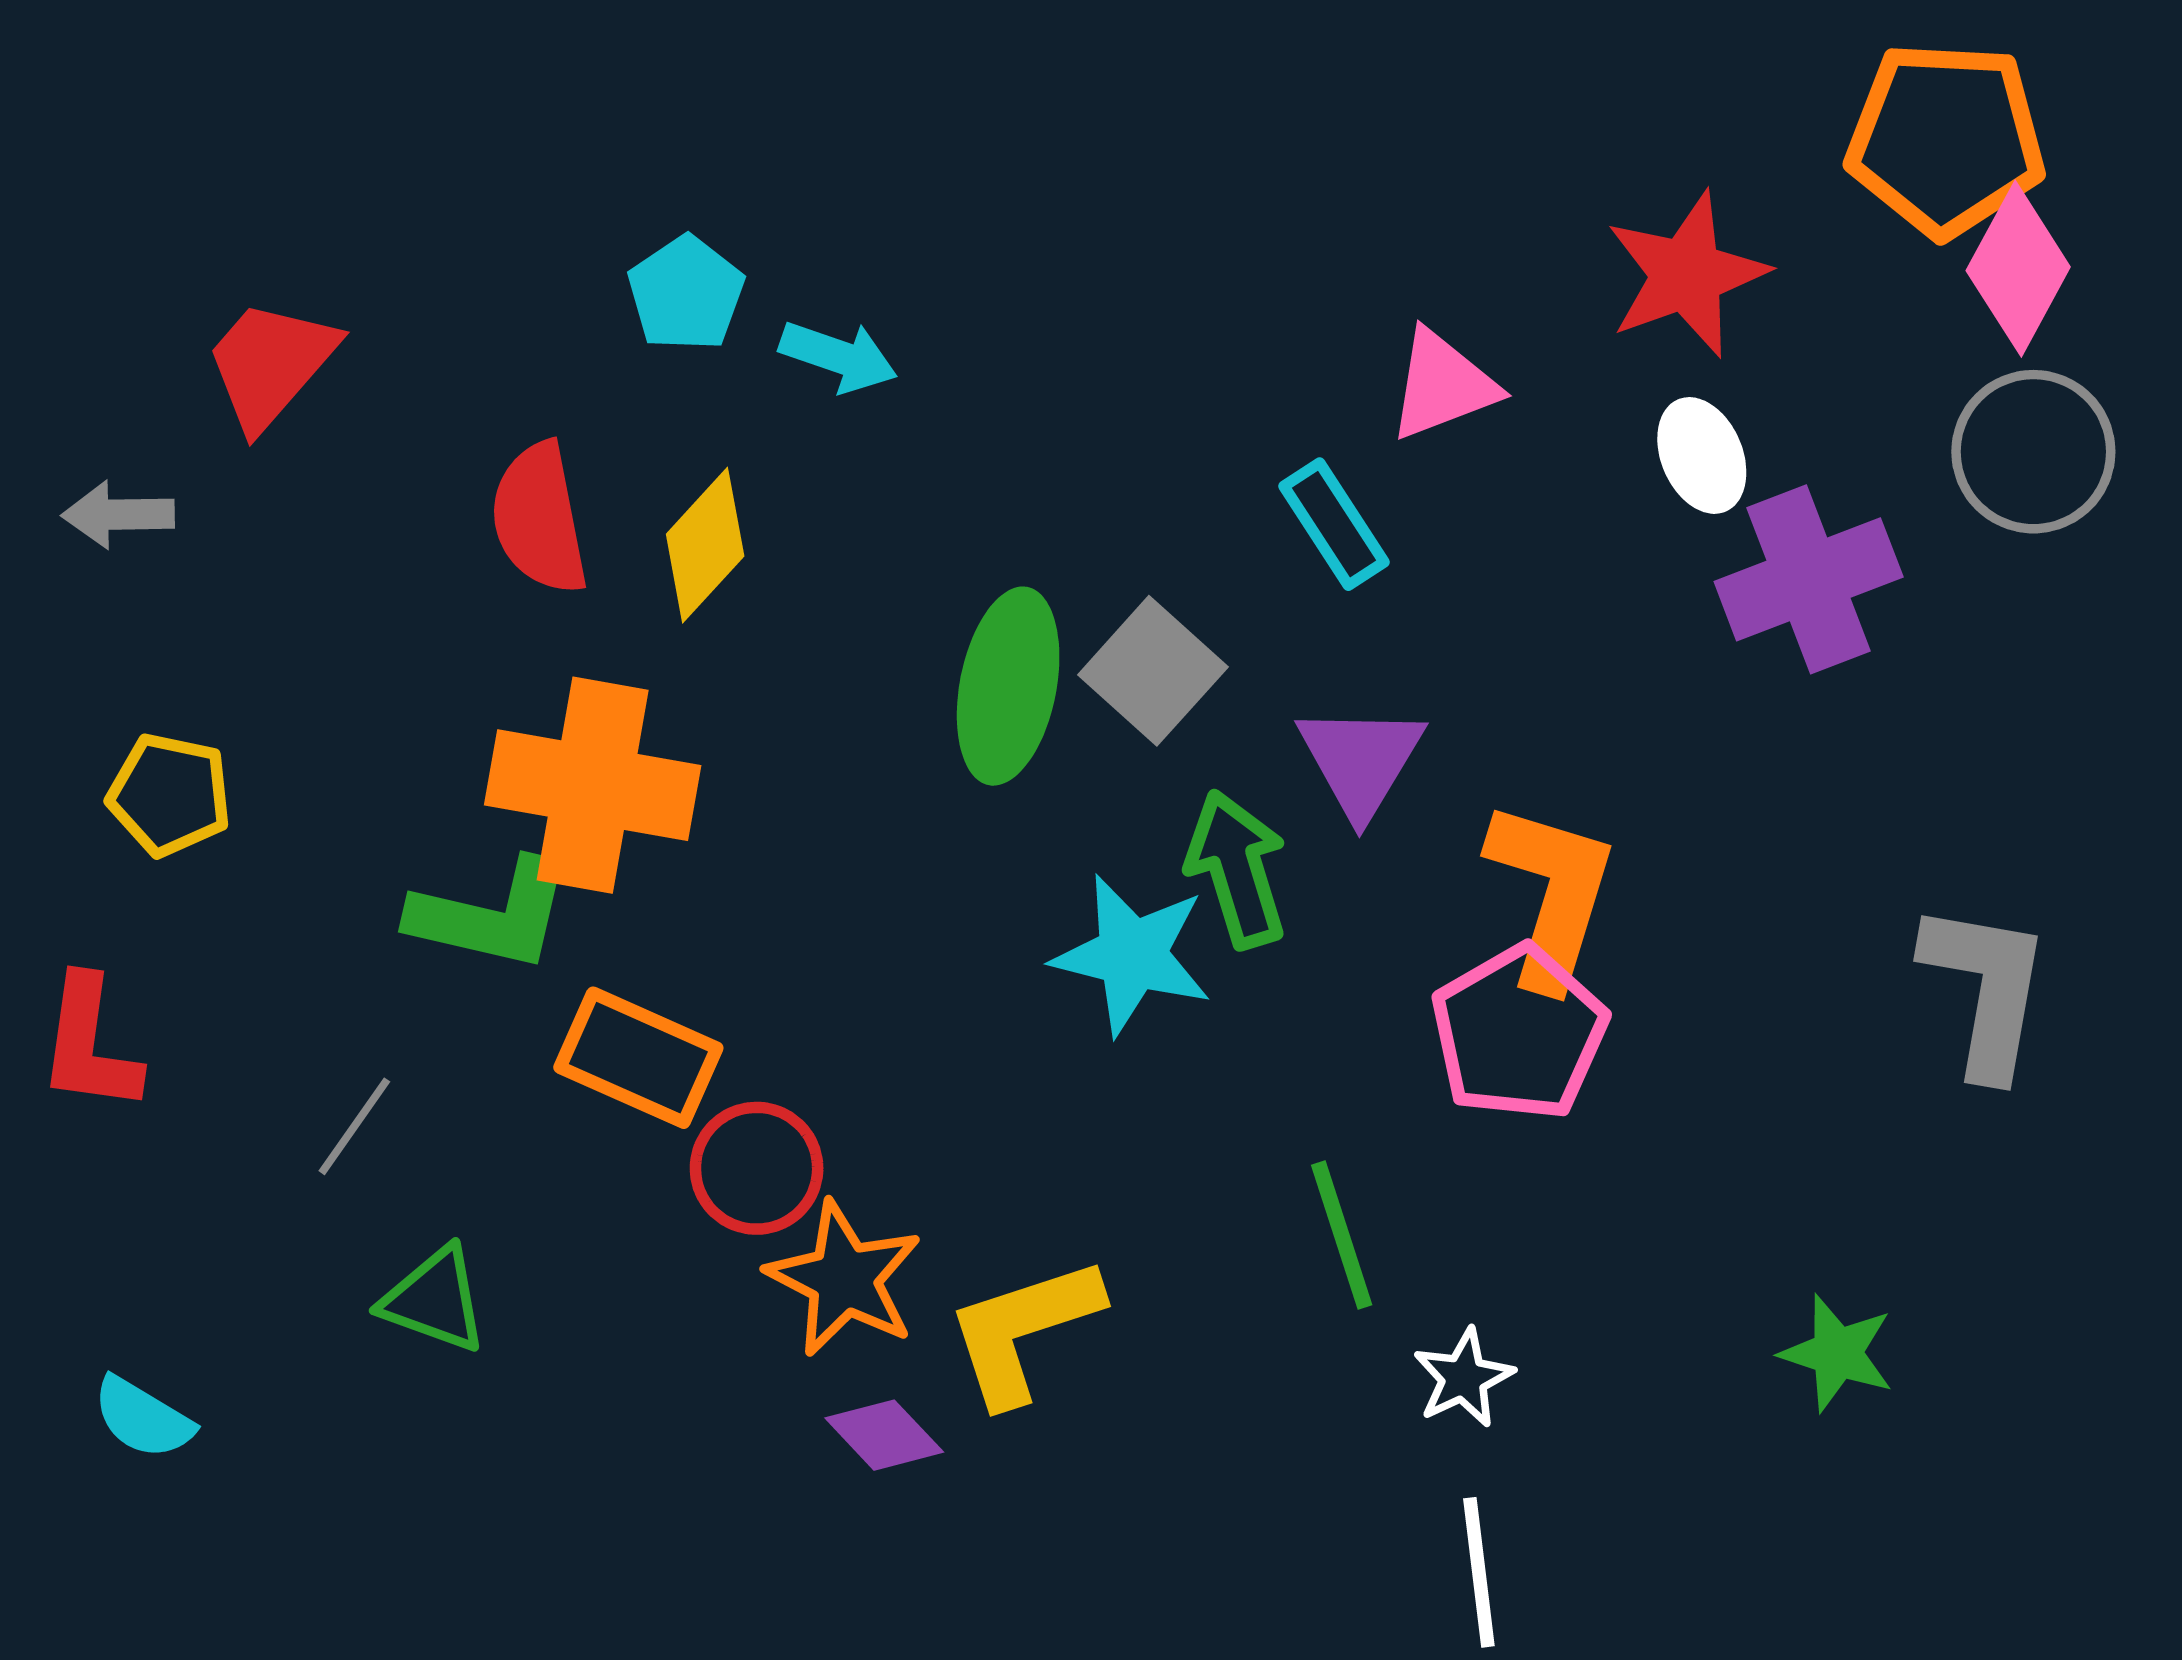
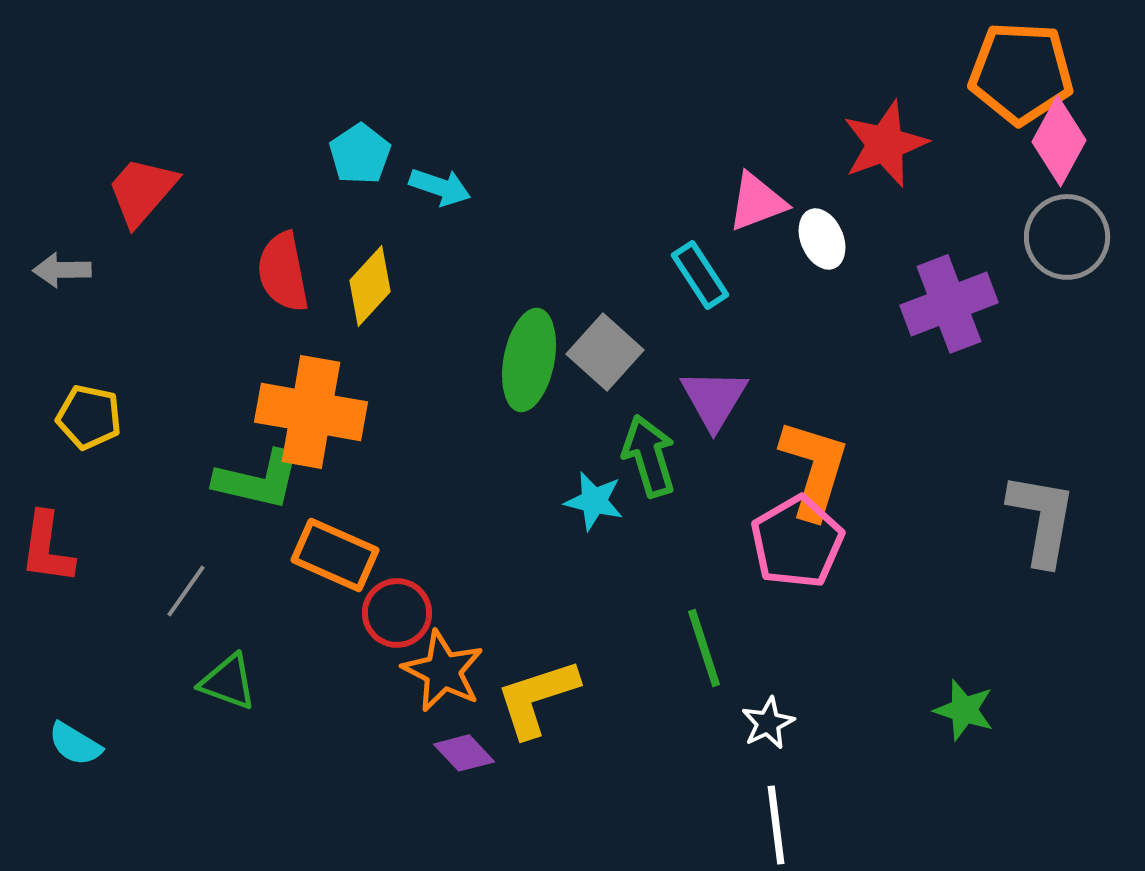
white ellipse: (1702, 455) -> (822, 239), moved
cyan star: (1132, 955) -> (594, 501), size x0.7

